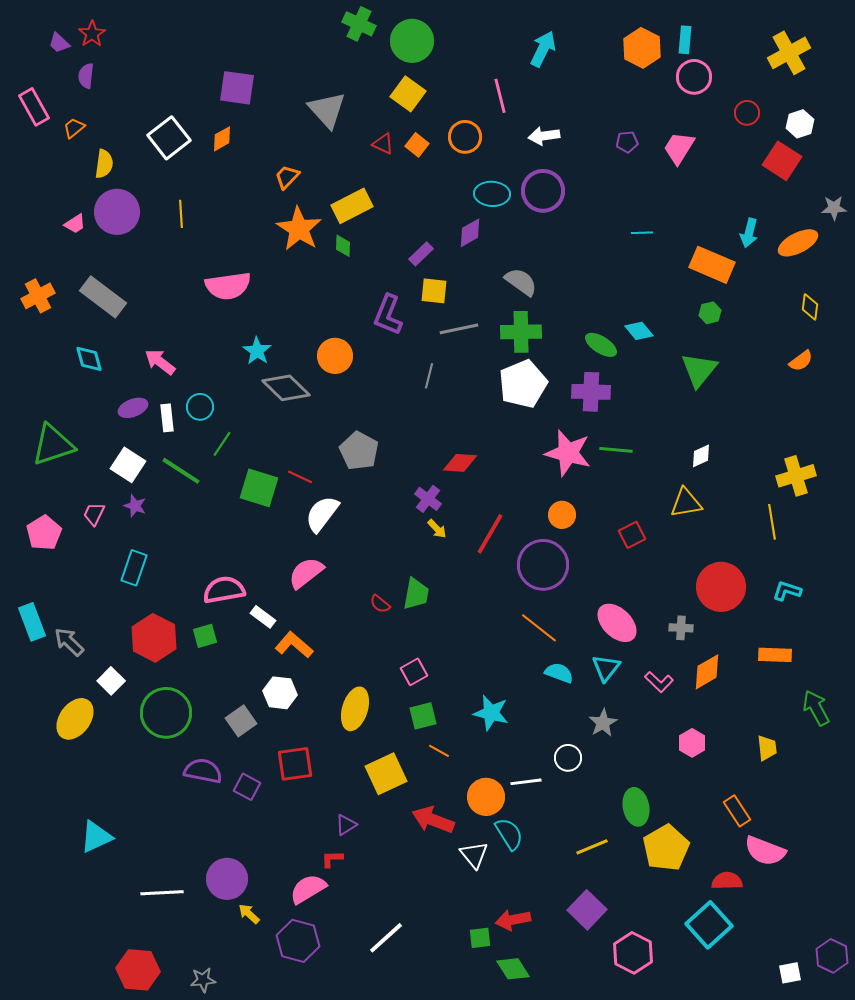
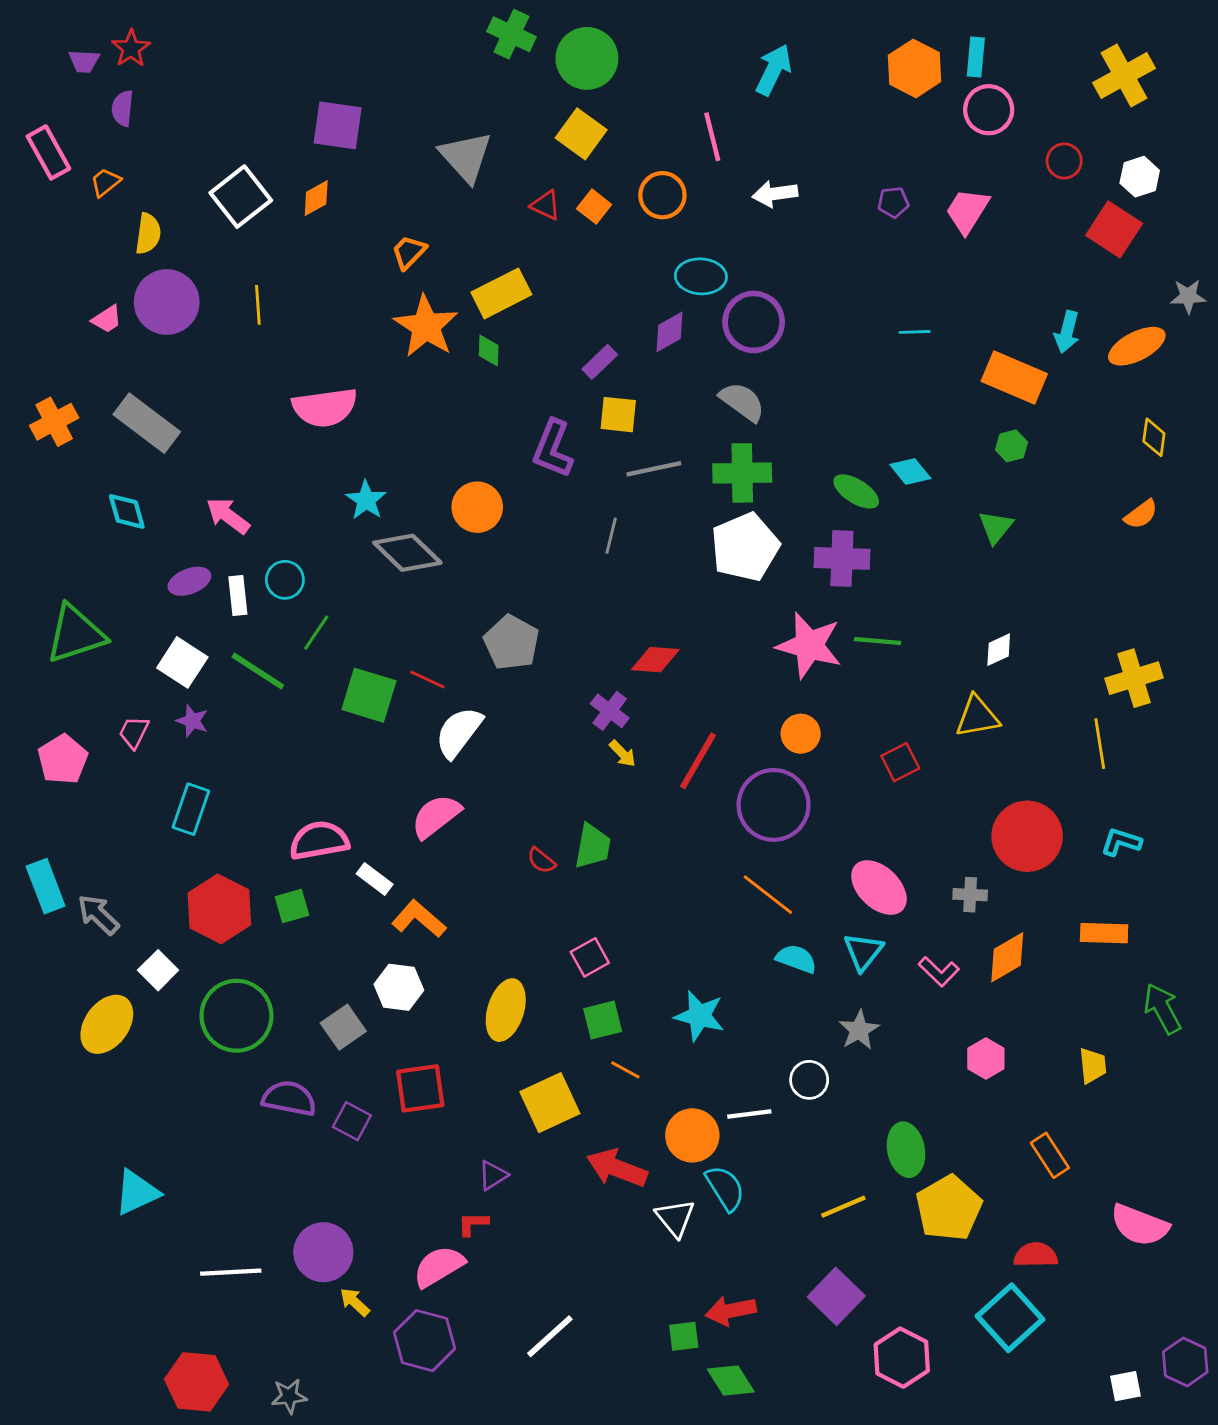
purple trapezoid: (59, 43) -> (84, 61), turned -40
purple circle: (543, 191) -> (754, 322), moved
green triangle: (699, 370) -> (996, 527), size x0.7
pink semicircle: (765, 851) -> (1140, 1225), moved

